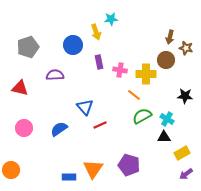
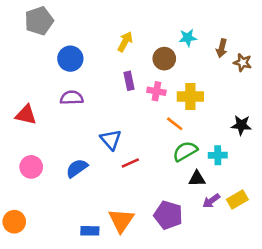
cyan star: (111, 19) -> (188, 38), moved
yellow arrow: (96, 32) -> (125, 42), turned -133
blue circle: (73, 45) -> (70, 59), moved
gray pentagon: (28, 47) -> (39, 21), moved
brown circle: (166, 60) -> (164, 59), moved
cyan cross: (167, 119) -> (218, 155), turned -32
black triangle: (164, 137) -> (197, 179), moved
purple arrow: (186, 174) -> (211, 201), moved

